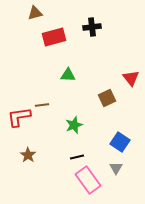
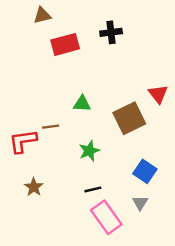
green triangle: (68, 75) -> (82, 104), moved
brown square: (107, 98) -> (129, 118), size x1.5

